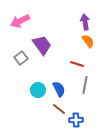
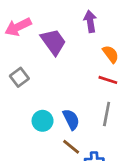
purple arrow: (85, 22) -> (90, 21), moved
purple trapezoid: (42, 45) -> (53, 42), moved
red line: (77, 64) -> (108, 80), moved

